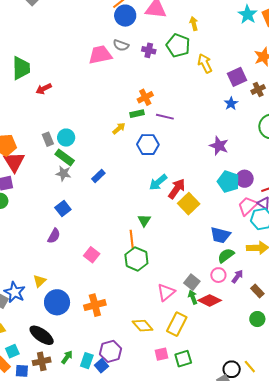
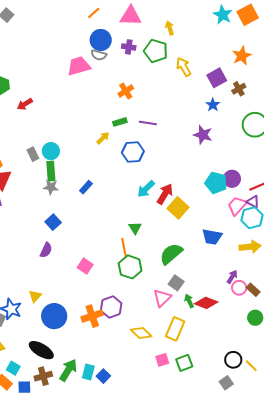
blue circle: (125, 16) -> (101, 40), moved
purple cross: (149, 50) -> (129, 47), moved
orange cross: (145, 97) -> (126, 91), moved
purple star: (219, 146) -> (203, 135), moved
green rectangle: (65, 157) -> (51, 171), turned 54
green semicircle: (226, 256) -> (171, 254), moved, size x1.4
pink circle: (218, 275) -> (239, 288), moved
gray square: (192, 282) -> (176, 283), moved
cyan square: (12, 351) -> (13, 368), turned -32
purple hexagon: (111, 351) -> (111, 307), moved
green arrow: (67, 357) -> (68, 370), size x1.6
black circle: (232, 369) -> (233, 360), moved

